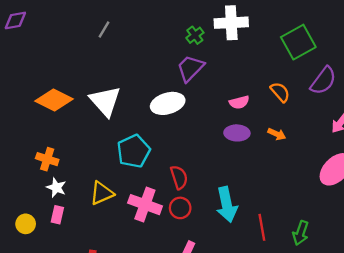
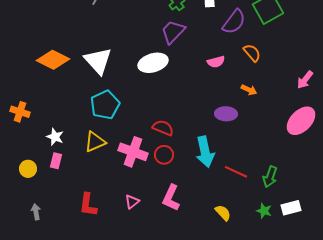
purple semicircle: (323, 81) -> (234, 22), moved
purple ellipse: (237, 133) -> (226, 114), moved
cyan pentagon: (134, 151) -> (105, 105), moved
orange cross: (47, 159) -> (20, 112), moved
red semicircle: (179, 177) -> (163, 128), turned -50
red line: (262, 227) -> (236, 172), turned -55

